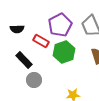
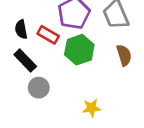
black semicircle: (17, 29) -> (21, 29), moved, turned 80

